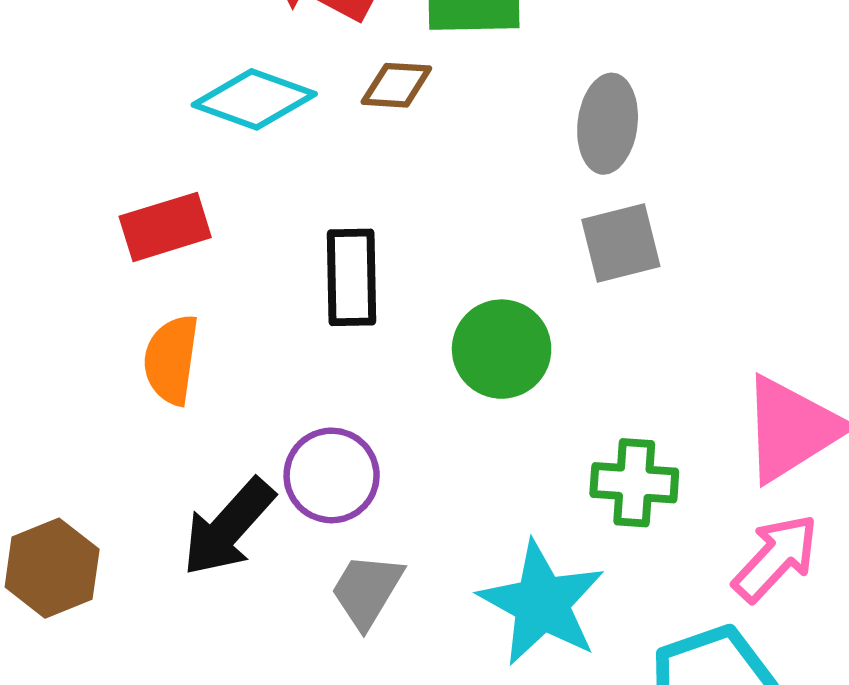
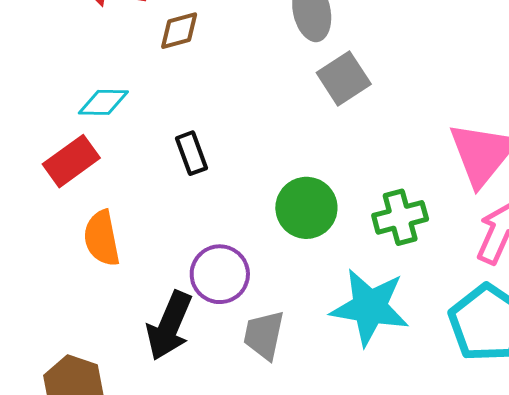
cyan diamond: (254, 99) -> (103, 102), moved, size x0.7
black rectangle: (352, 277) -> (191, 153), size x0.7
green circle: (502, 349) -> (306, 208), moved

